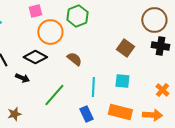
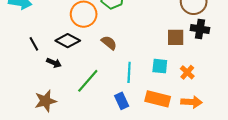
brown square: (125, 48) -> (176, 37), moved, turned -36
orange cross: (162, 90) -> (187, 72), moved
brown star: (14, 114) -> (45, 101), size x1.5

